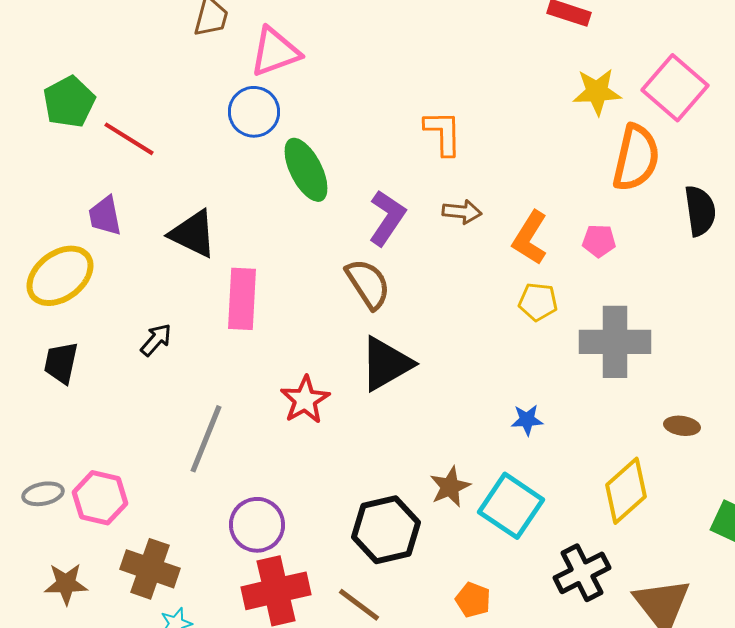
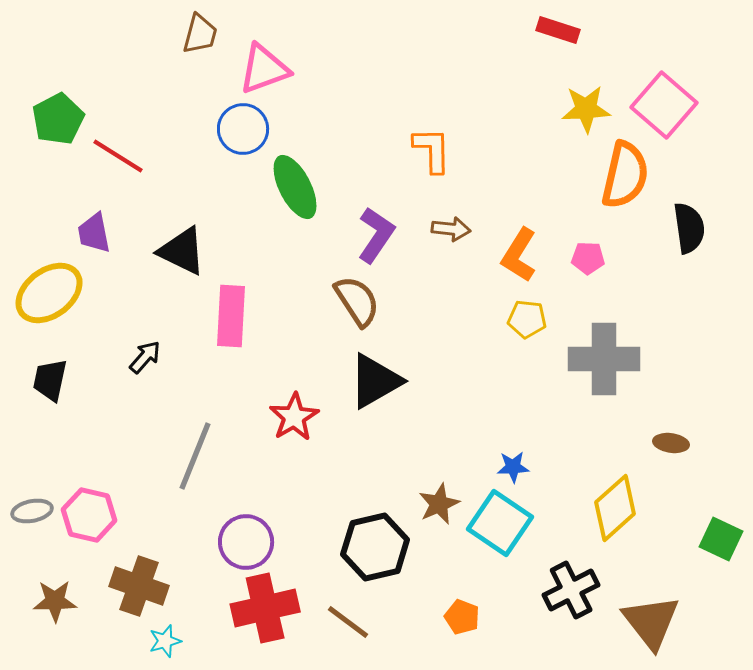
blue star: (527, 420) -> (513, 467), moved

